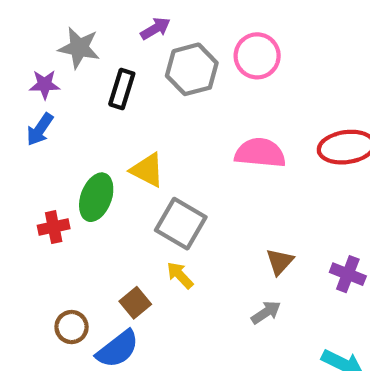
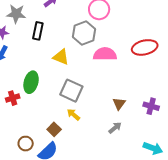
gray hexagon: (192, 69) -> (84, 33), moved
yellow triangle: (147, 170) -> (61, 57), moved

